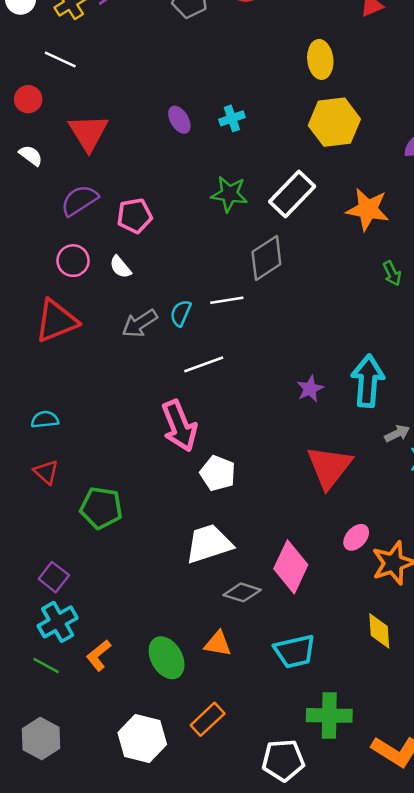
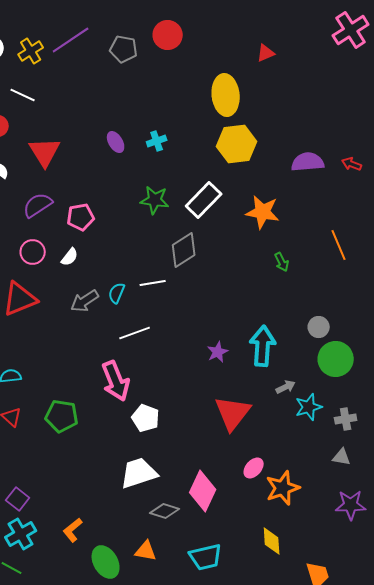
yellow ellipse: (320, 59) -> (226, 95), size x1.4
white semicircle: (120, 267) -> (70, 257), turned -102
green pentagon: (101, 508) -> (62, 416), moved
orange L-shape: (99, 655) -> (73, 530), moved

